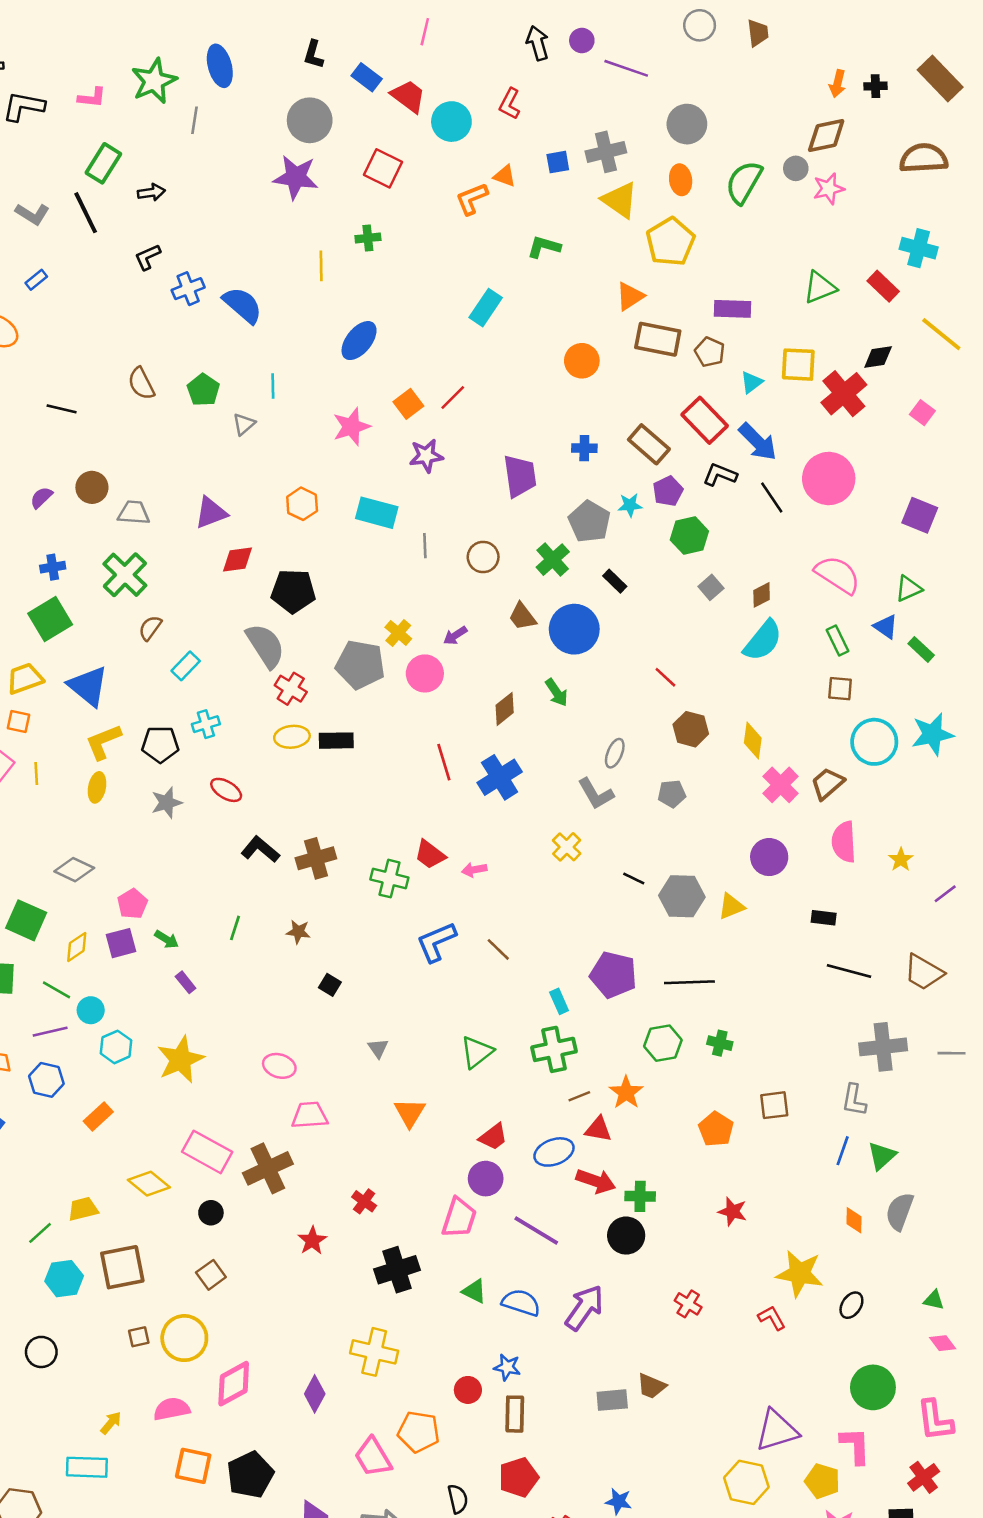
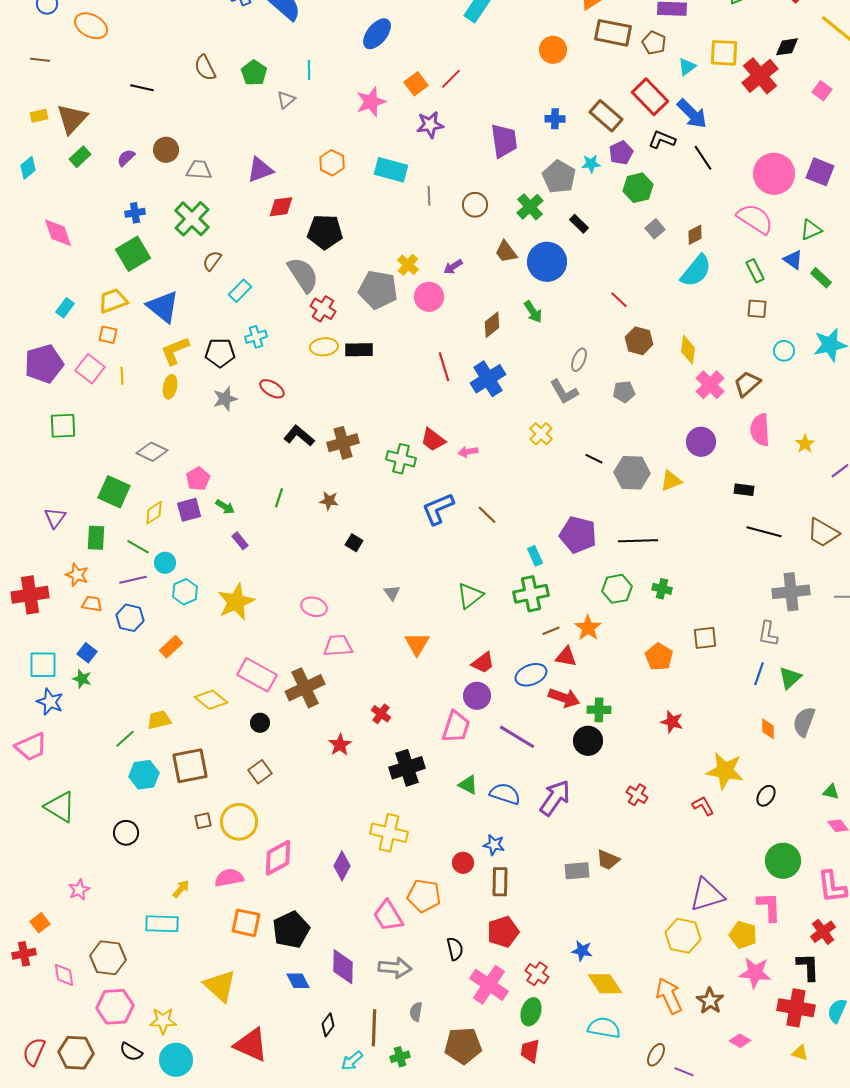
pink circle: (829, 479) -> (774, 174), moved
cyan circle: (874, 742) -> (784, 351), size x0.6

